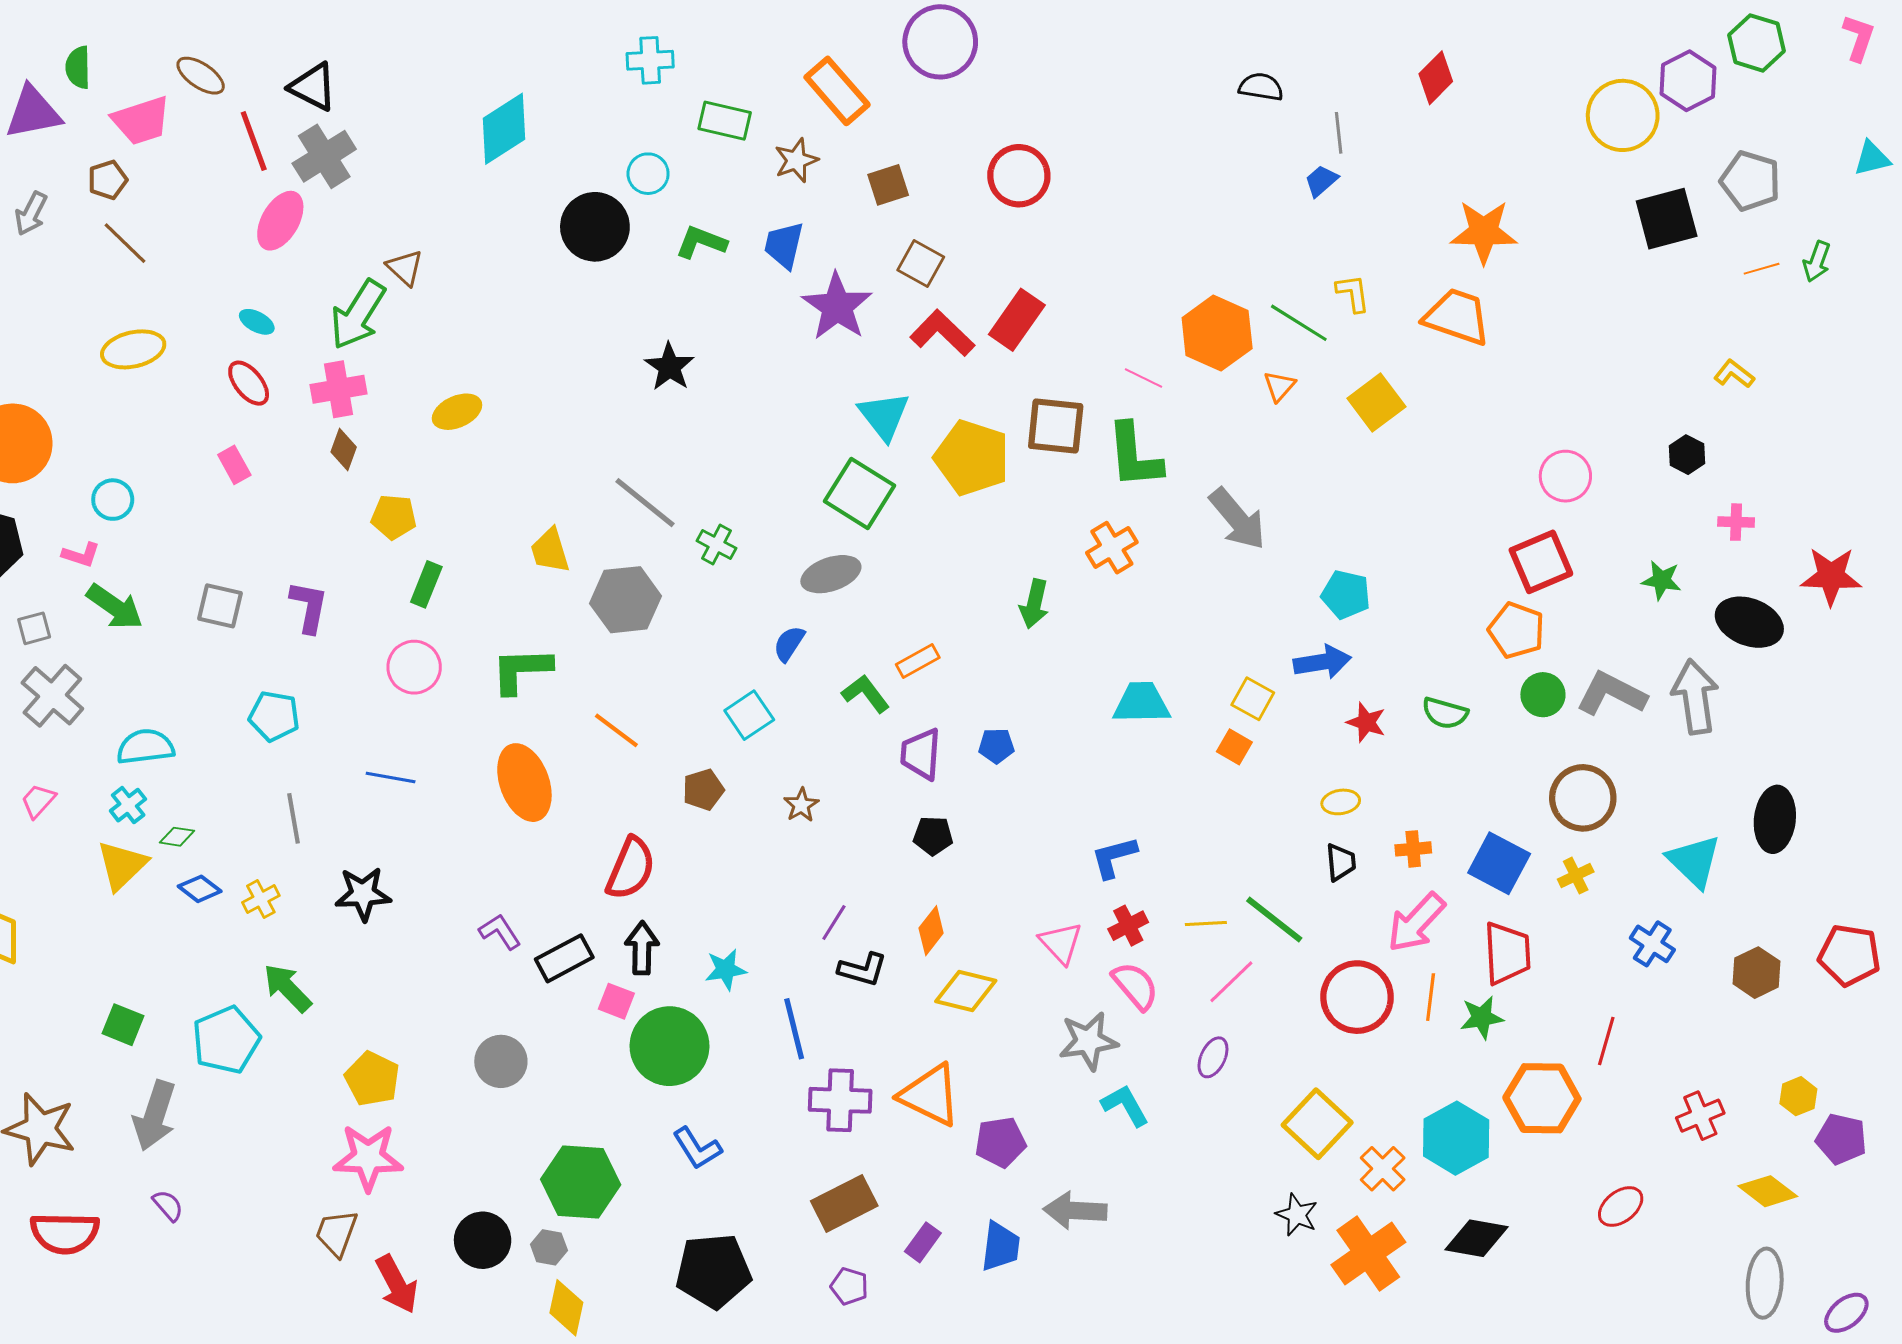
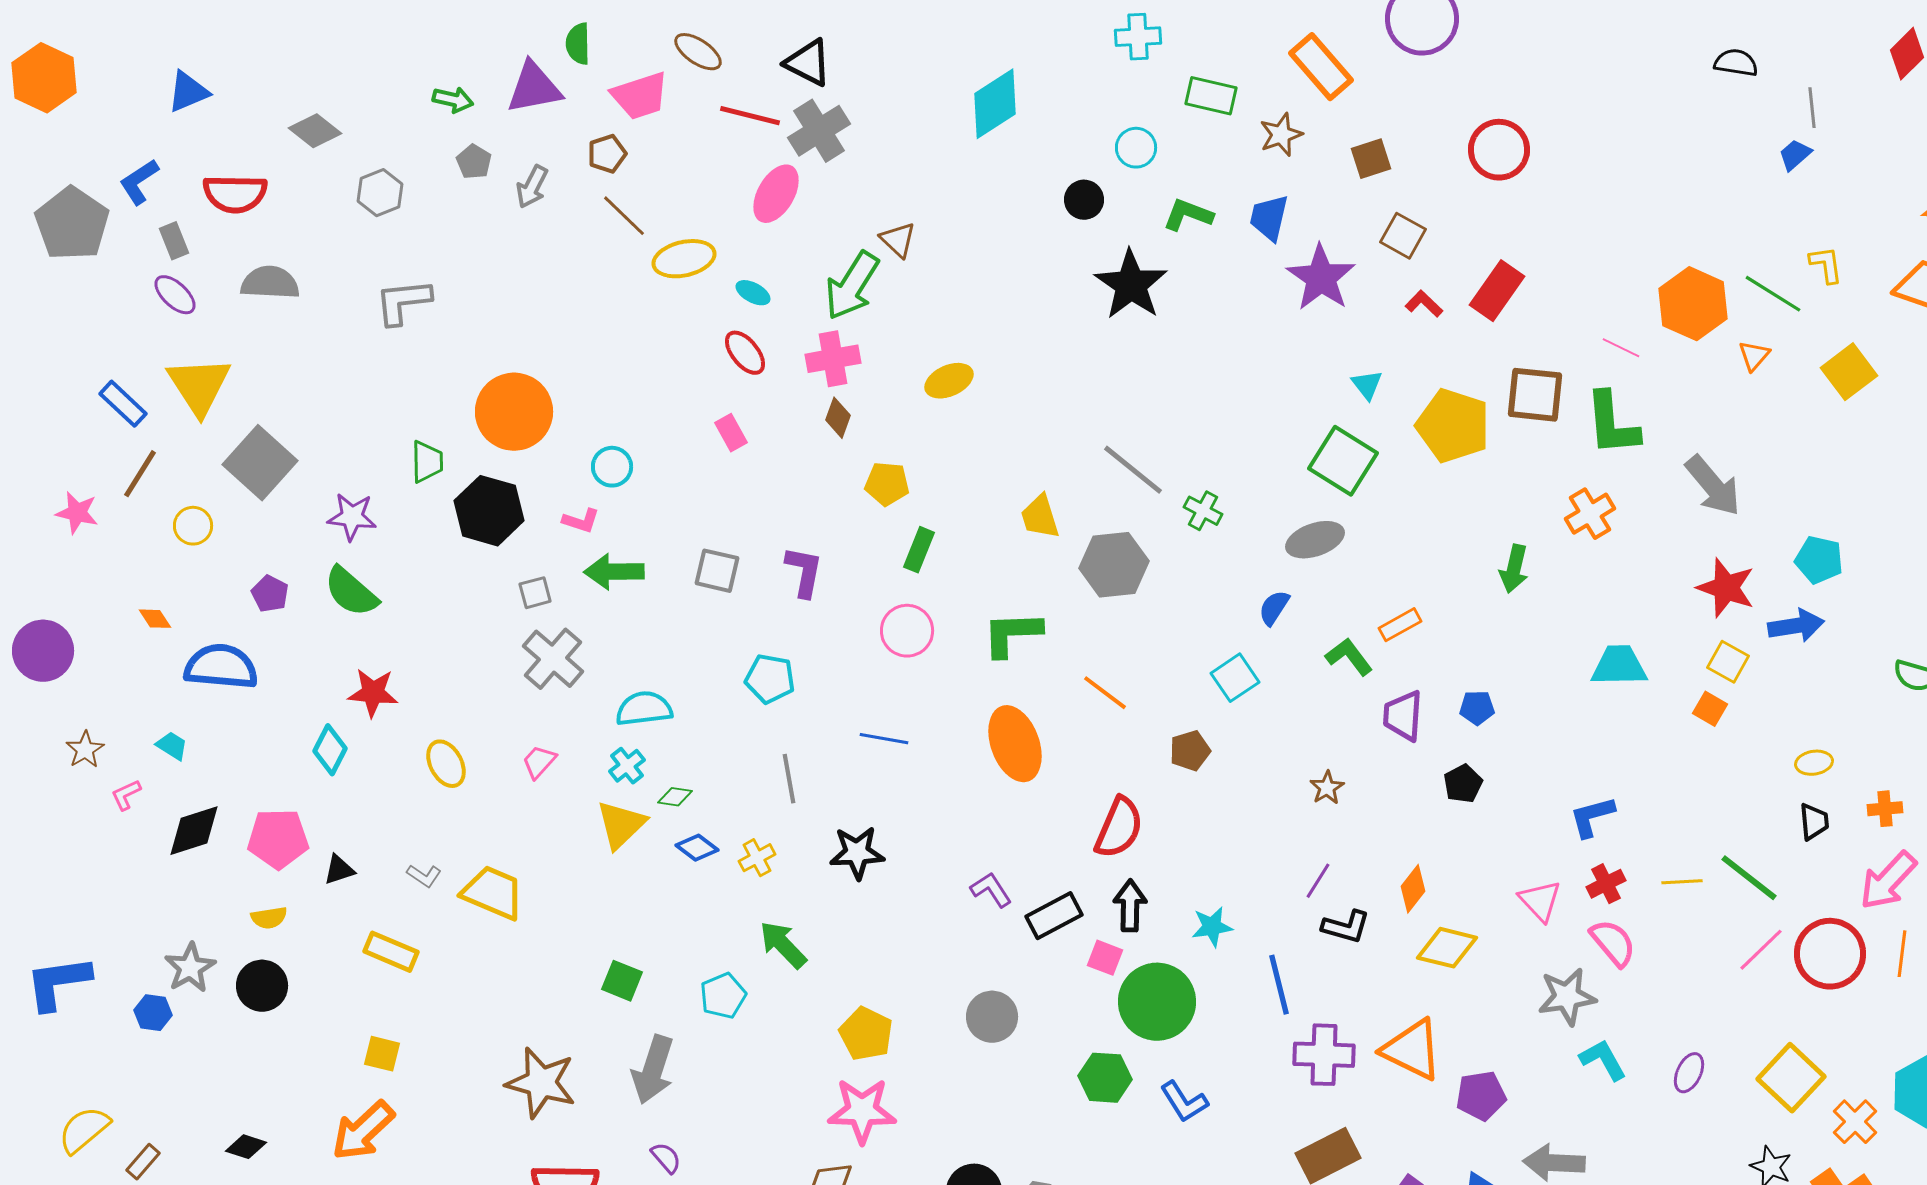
red line: (254, 141) -> (750, 116), turned -56
black circle: (595, 227) -> (1084, 200), size x0.6
red L-shape: (942, 333) -> (1424, 304), size x0.6
yellow ellipse: (133, 349) -> (684, 259), moved
black star: (669, 367) -> (1131, 285), moved, size x1.5
cyan triangle: (884, 416) -> (1367, 385), size x0.6
green arrow: (115, 607) -> (614, 572), turned 144
red star: (1366, 722) -> (1726, 588), moved, size x1.5
brown star: (801, 805) -> (1327, 788), moved
black pentagon: (933, 836) -> (1463, 784), moved, turned -30
pink line: (1231, 982) -> (1761, 950), moved
cyan pentagon: (226, 1040) -> (723, 996), size x0.7
purple ellipse: (1213, 1057) -> (1689, 1073), moved
green hexagon: (581, 1182) -> (1105, 1078), moved, size x0.7

